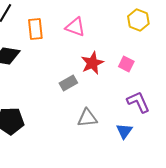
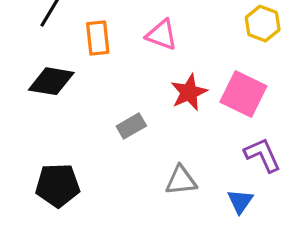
pink square: (126, 64) -> (243, 94), size x1.8
gray rectangle: (68, 83) -> (131, 126), moved

